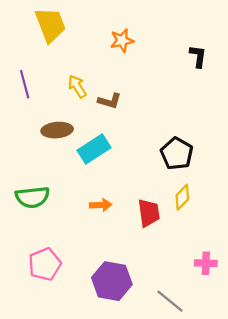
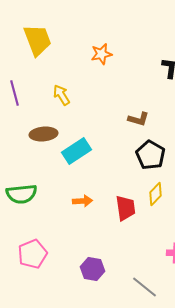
brown L-shape: (110, 101) -> (138, 119), moved
purple hexagon: (112, 281) -> (92, 269), size x0.7

